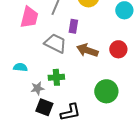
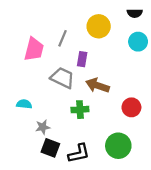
red circle: (118, 49) -> (131, 107), moved
green cross: (56, 77) -> (80, 110), moved
green circle: (106, 91) -> (118, 146), moved

